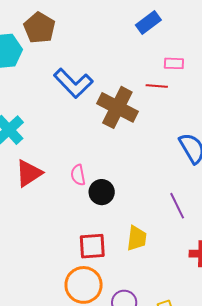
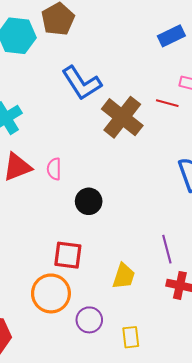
pink semicircle: (78, 175) -> (54, 169), moved
purple line: (177, 206) -> (167, 249), moved
yellow trapezoid: (137, 238) -> (124, 276), moved

